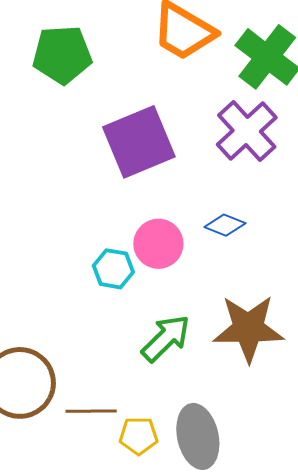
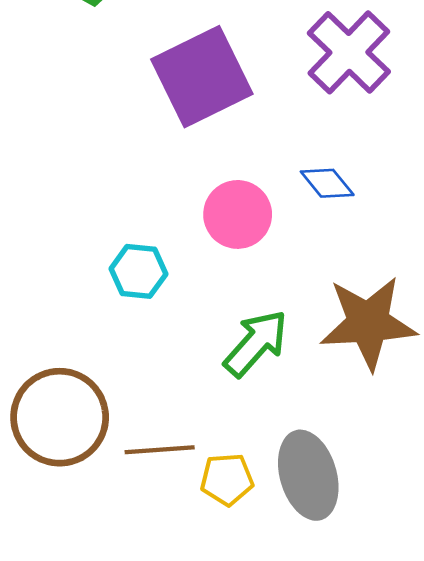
blue diamond: (225, 225) -> (327, 183), turned 33
cyan hexagon: (113, 269) -> (138, 271), moved

